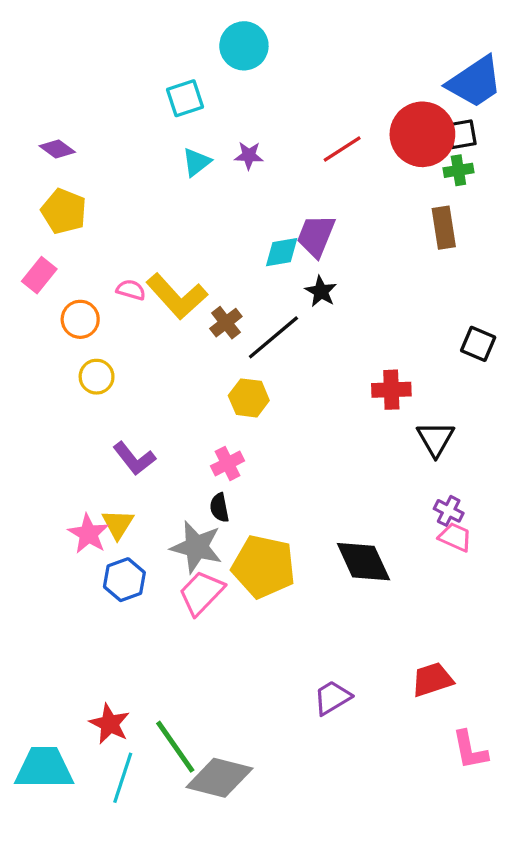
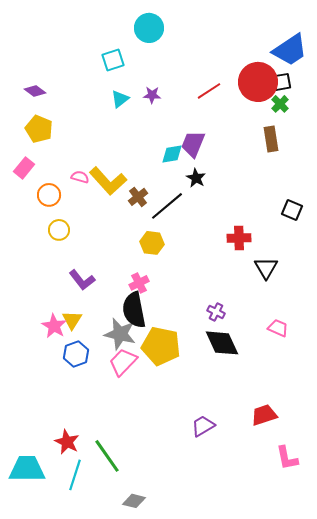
green cross: (458, 170) -> (280, 104), turned -36
black semicircle: (219, 508) -> (134, 310), size x2.0
purple cross: (449, 511) -> (216, 312), moved
gray diamond: (219, 778) -> (134, 501), moved, size x0.6

